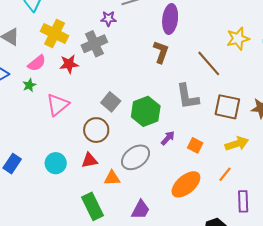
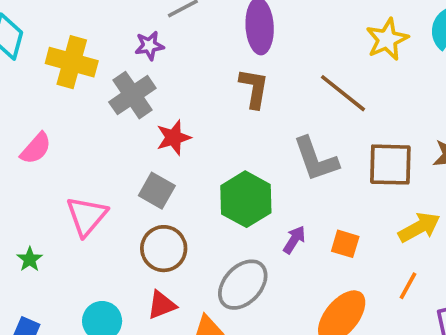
yellow cross: (55, 33) -> (72, 62), moved
red star: (69, 64) -> (174, 138), moved
green star: (29, 85) -> (30, 259), moved
gray square: (111, 102) -> (157, 191), moved

